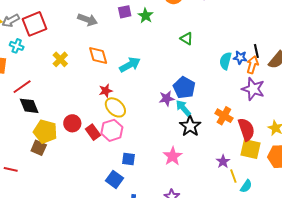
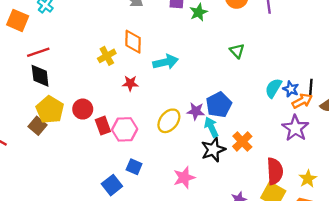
yellow cross: (60, 59) -> (107, 56), moved
orange arrow: (252, 65) -> (302, 101), turned 30
yellow ellipse: (115, 107) -> (169, 121), moved, turned 70
orange cross: (224, 116) -> (242, 141), moved

